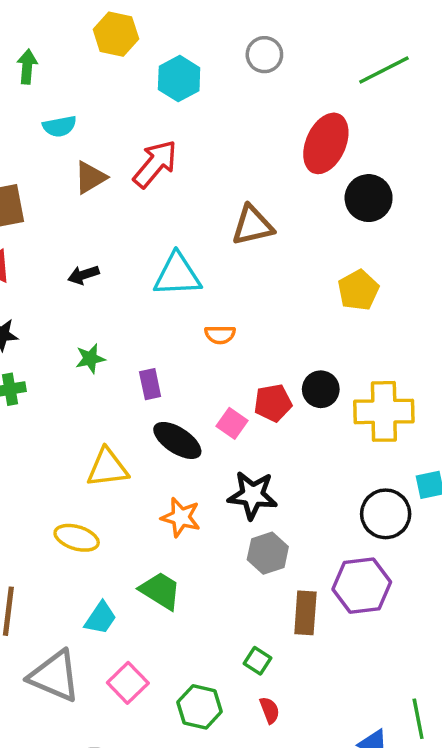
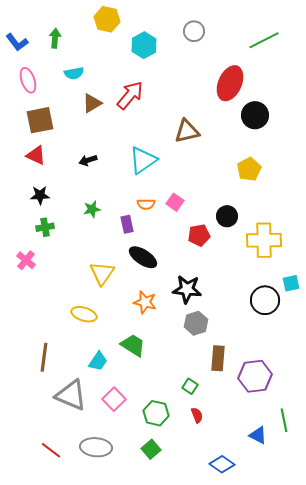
cyan triangle: (177, 275) -> (143, 160), turned -32
orange semicircle: (220, 335) -> (146, 204), moved
black circle: (321, 389) -> (227, 216), moved
pink square: (232, 423) -> (175, 202), moved
yellow triangle: (107, 468) -> (102, 273), turned -48
purple hexagon: (362, 586) -> (255, 376), moved

